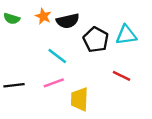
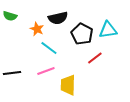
orange star: (43, 16) -> (37, 29), moved
red line: (122, 76) -> (95, 58), moved, turned -63

